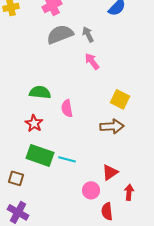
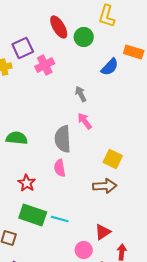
gray semicircle: (60, 34) -> (63, 139), moved, turned -72
green semicircle: (40, 92) -> (17, 138), moved

